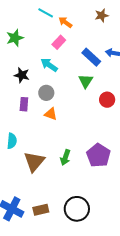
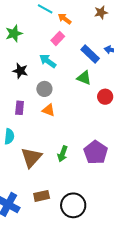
green triangle: (86, 81) -> (84, 78), turned -42
purple rectangle: (24, 104) -> (20, 108), moved
brown rectangle: (41, 210) -> (42, 196), moved

